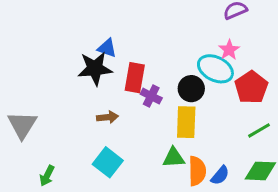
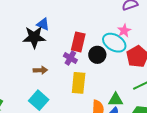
red rectangle: (135, 78) -> (78, 42), moved
yellow rectangle: (186, 122) -> (79, 83), moved
green triangle: (174, 158) -> (116, 100), moved

